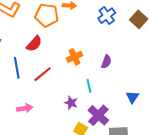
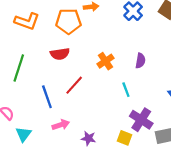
red semicircle: (34, 44) -> (60, 54), turned 48
blue line: (17, 68) -> (47, 97), moved
purple star: (71, 103) -> (88, 138), moved

